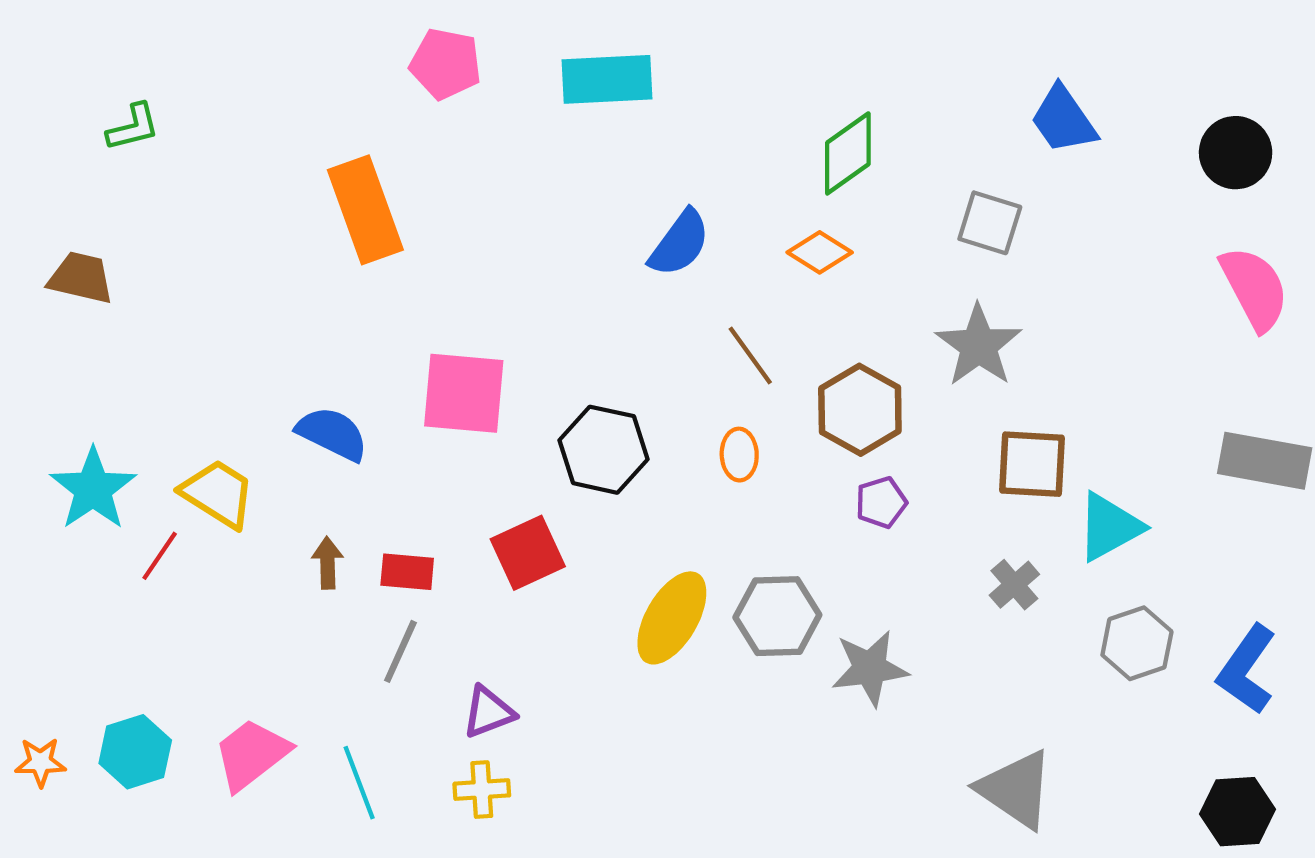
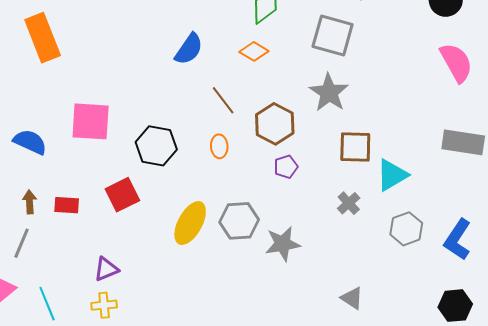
gray square: (990, 223) -> (333, 36), size x1.4
gray line: (400, 651) -> (22, 243), moved
gray triangle: (1016, 789) -> (352, 298), size x0.6

